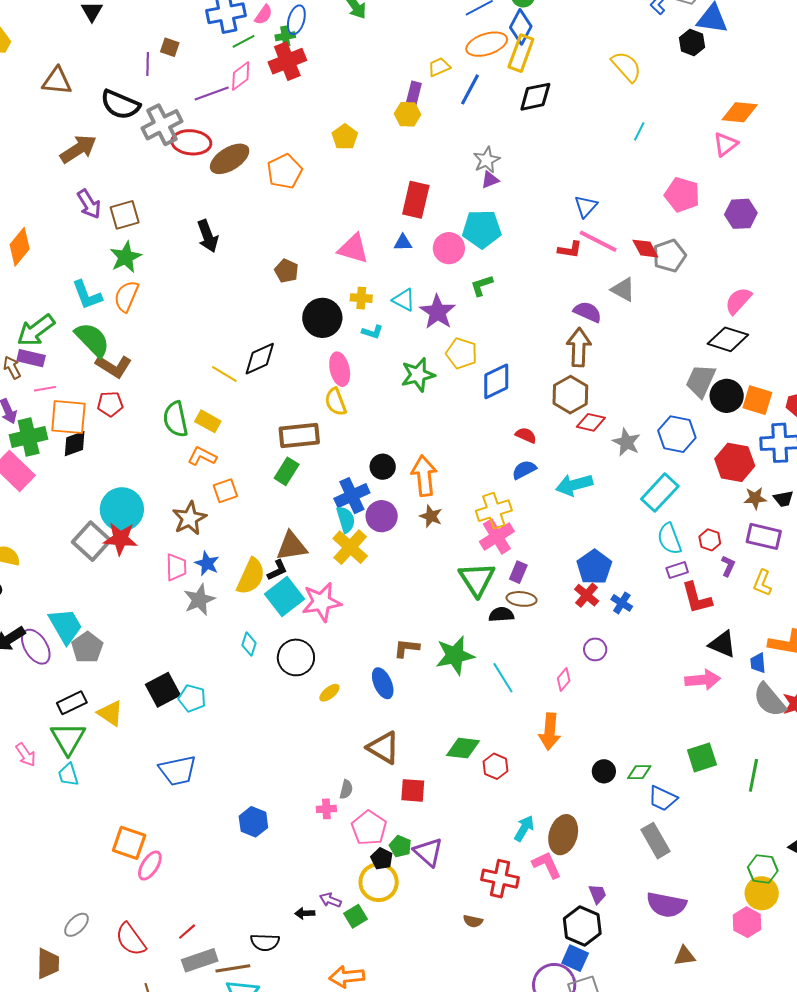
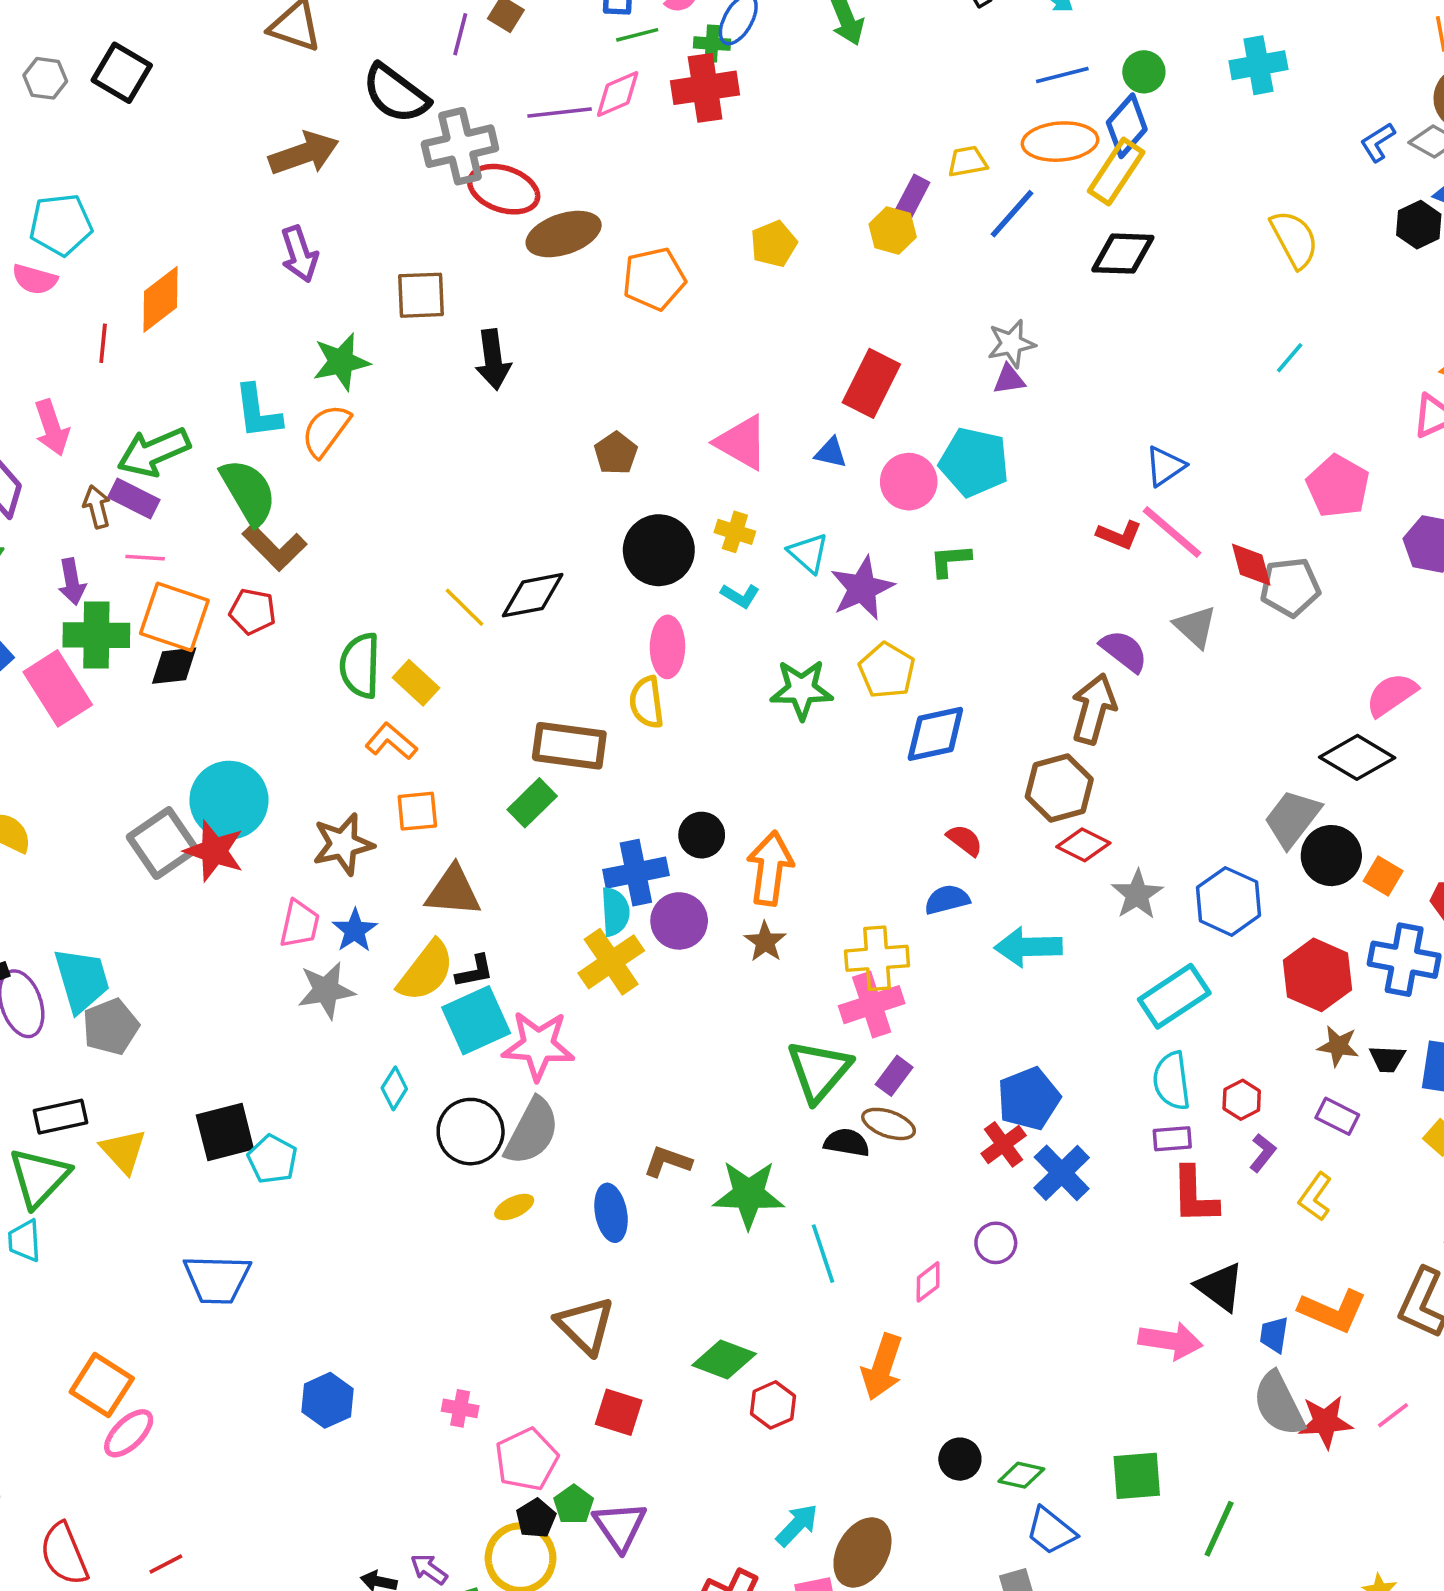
brown square: (125, 215) -> (421, 295), moved
orange square: (757, 400) -> (1383, 876), size x0.7
purple rectangle: (764, 536) -> (1337, 1116), size x0.7
brown triangle: (292, 546) -> (453, 891), moved
blue cross: (622, 603) -> (1062, 1173), size x1.5
gray semicircle: (346, 789) -> (532, 1131), moved, size x2.0

